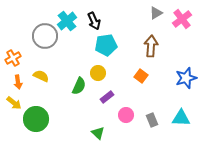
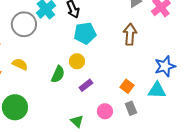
orange square: (141, 76) -> (127, 86), moved
pink circle: (126, 115) -> (105, 111), moved
cyan triangle: (181, 118) -> (157, 90), moved

